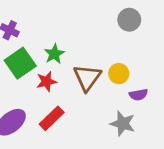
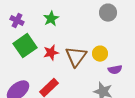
green star: (54, 54) -> (51, 19), moved
red star: (46, 81) -> (51, 53), moved

